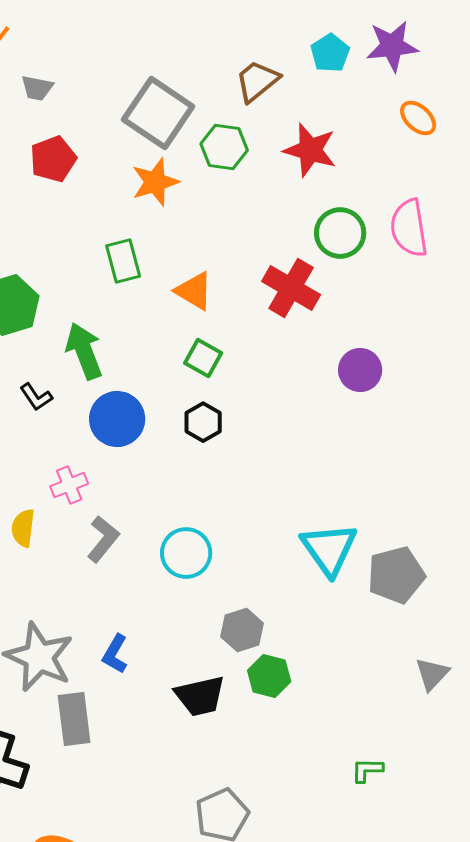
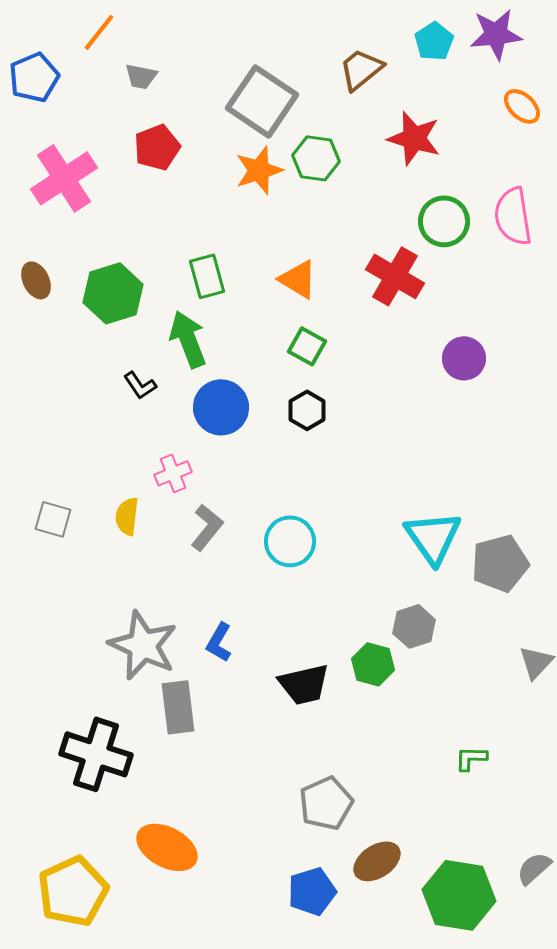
green hexagon: (224, 147) -> (316, 158), moved
green rectangle: (123, 261) -> (207, 276), moved
gray hexagon: (242, 630) -> (414, 626), moved

